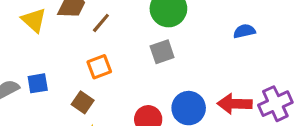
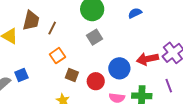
blue semicircle: (244, 31) -> (135, 13), moved
brown square: (83, 102) -> (72, 75), moved

